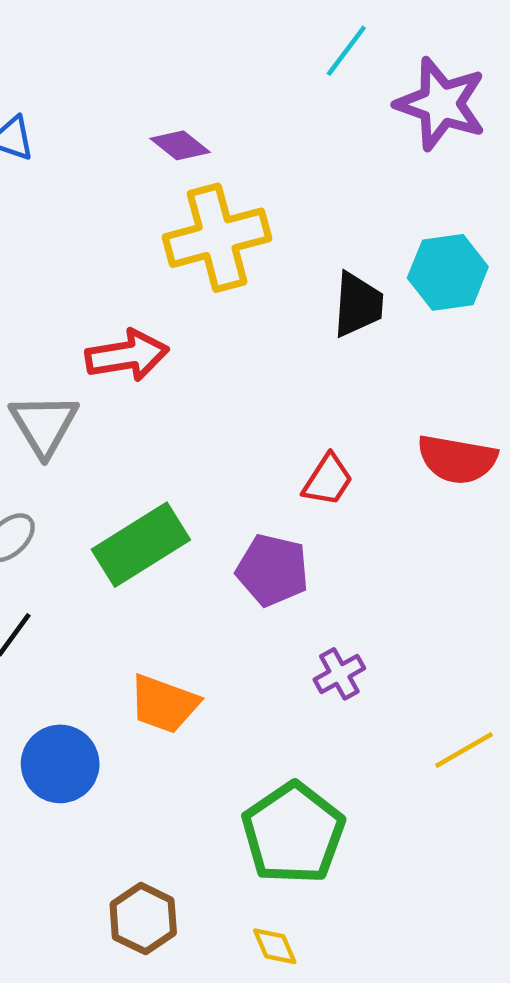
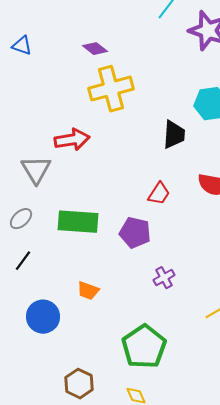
black trapezoid: (358, 305) -> (174, 135), moved
green rectangle: (141, 545) -> (78, 222), turned 36
orange trapezoid: (164, 704) -> (88, 291), size x0.7

